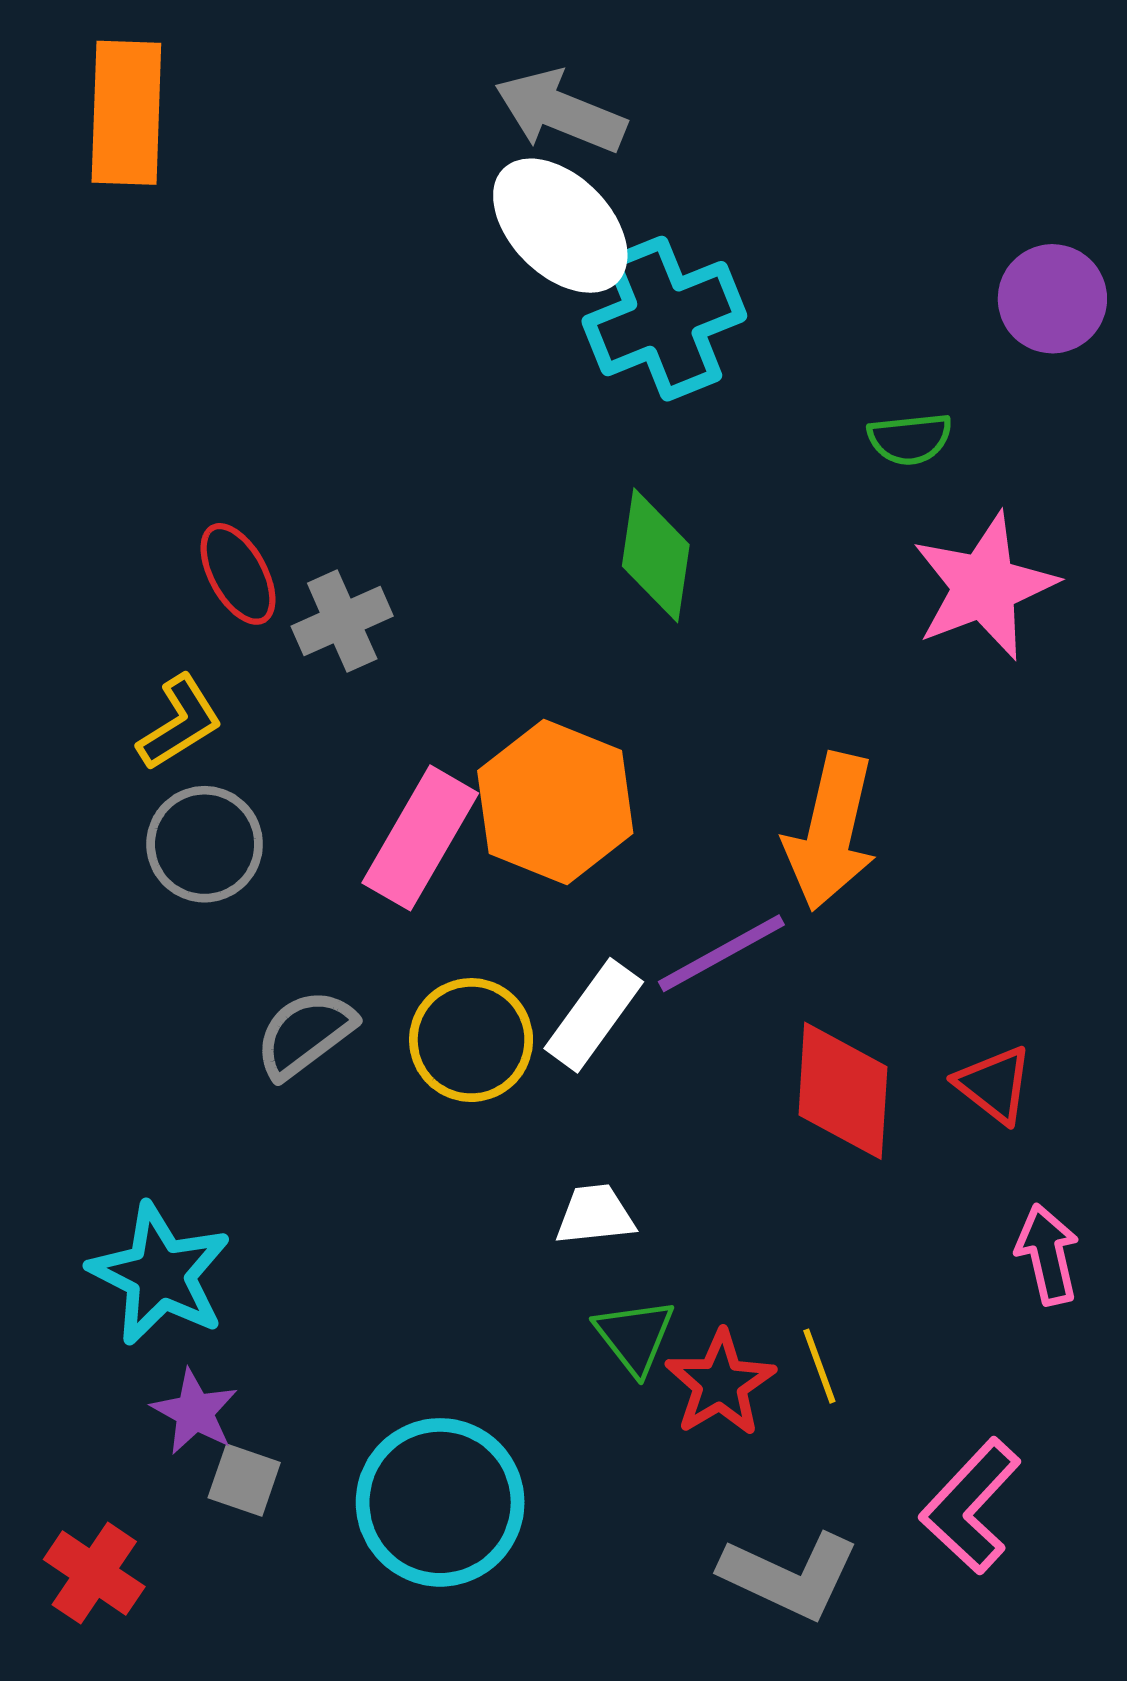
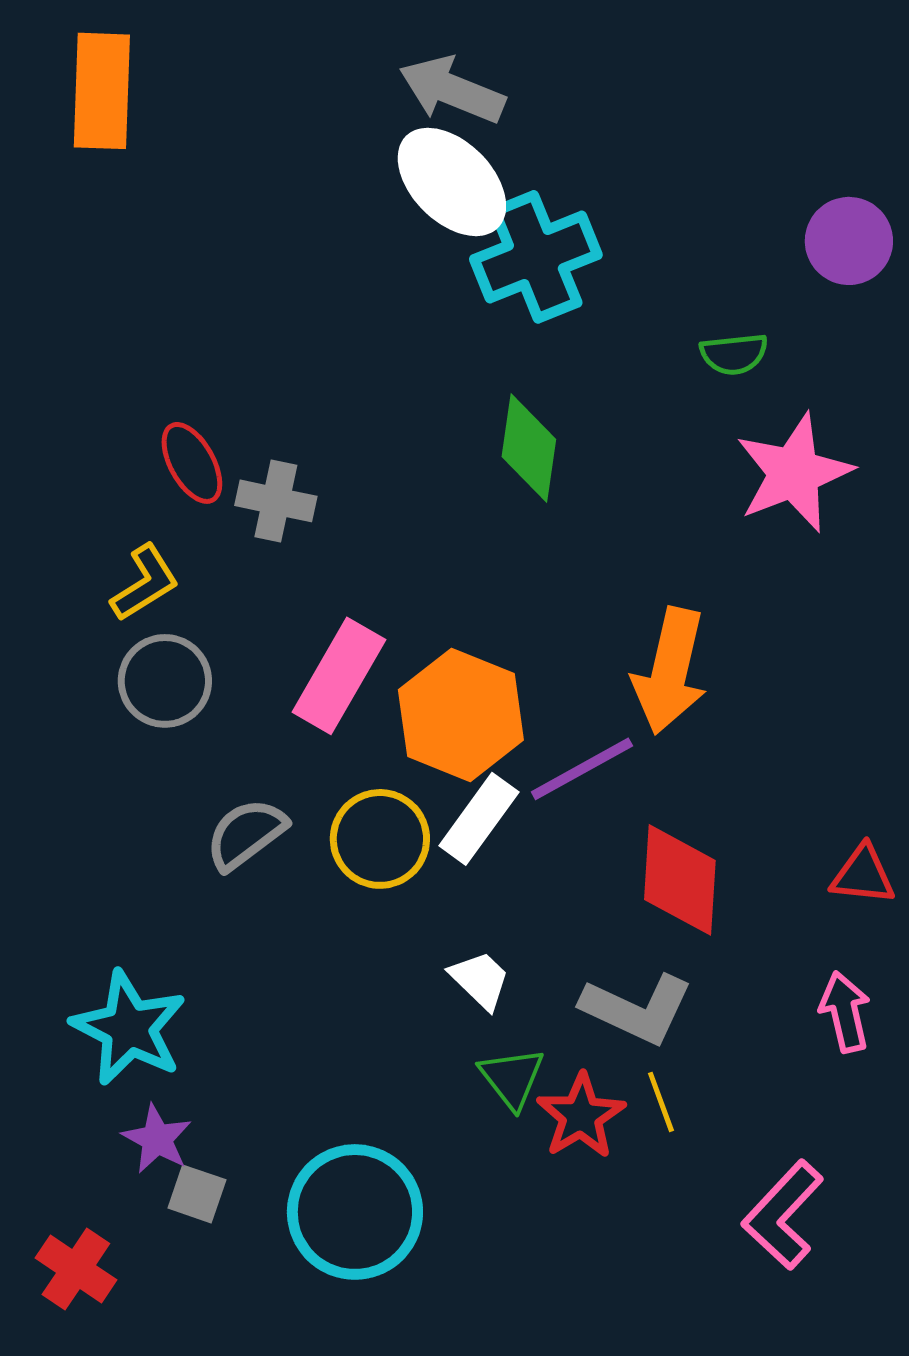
gray cross: (342, 621) -> (276, 501), turned 36
orange hexagon: (555, 802) -> (461, 715), moved
red triangle: (994, 1085) -> (863, 875), moved, turned -32
white trapezoid: (595, 1215) -> (480, 980), turned 50
gray L-shape: (790, 1576) -> (637, 1009), moved

